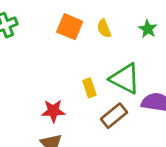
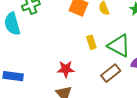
yellow rectangle: (89, 88) -> (91, 42), moved

